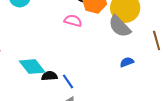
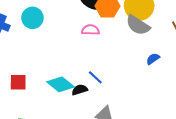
blue line: (68, 81) -> (95, 77), moved

